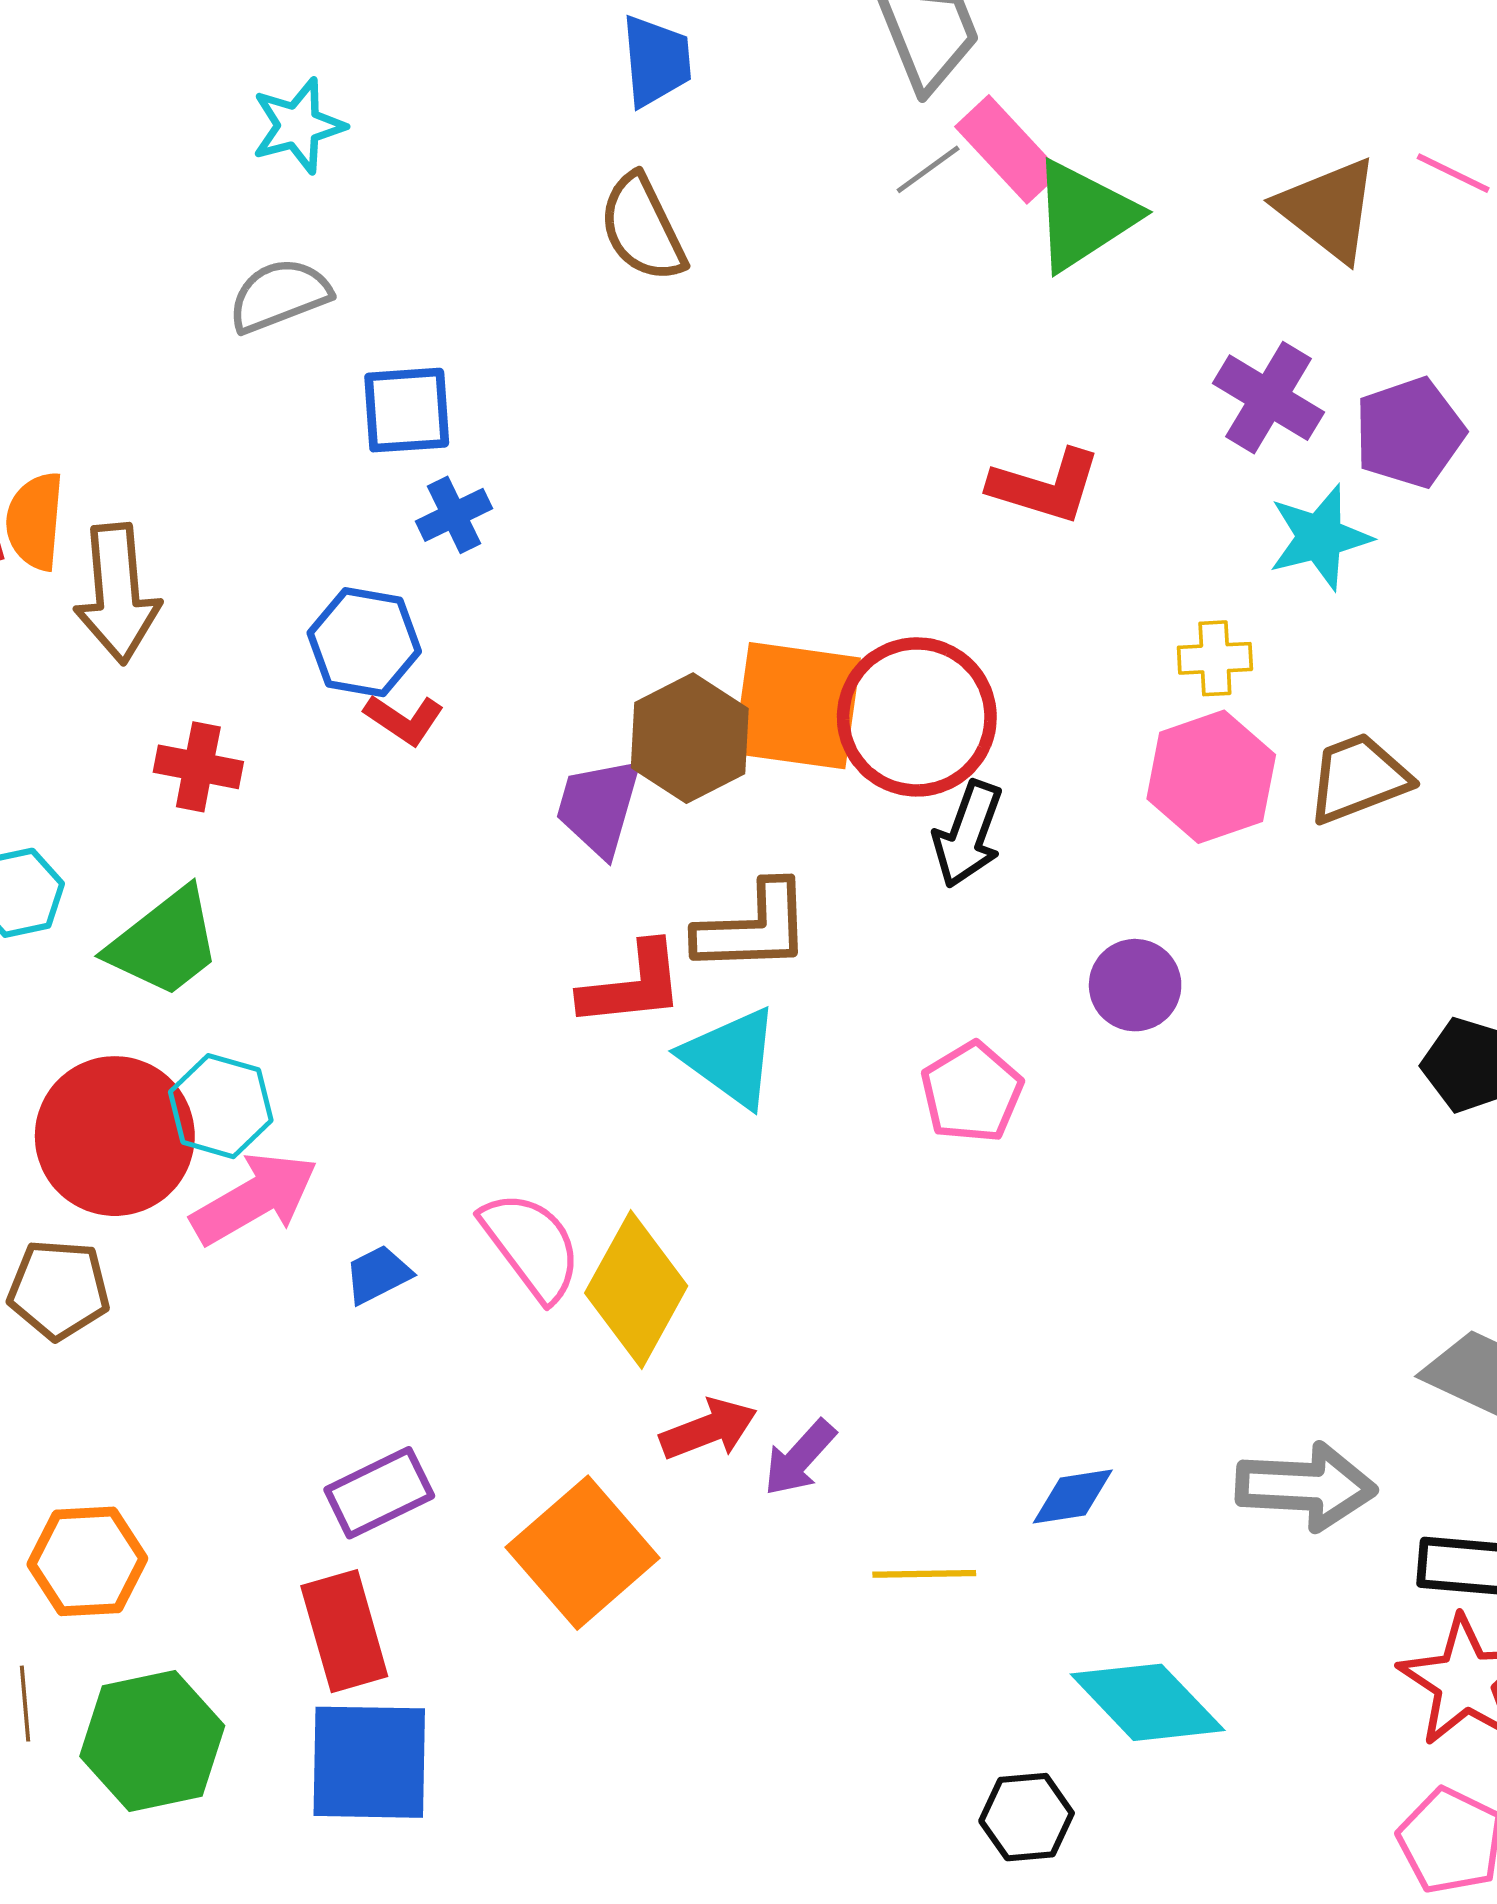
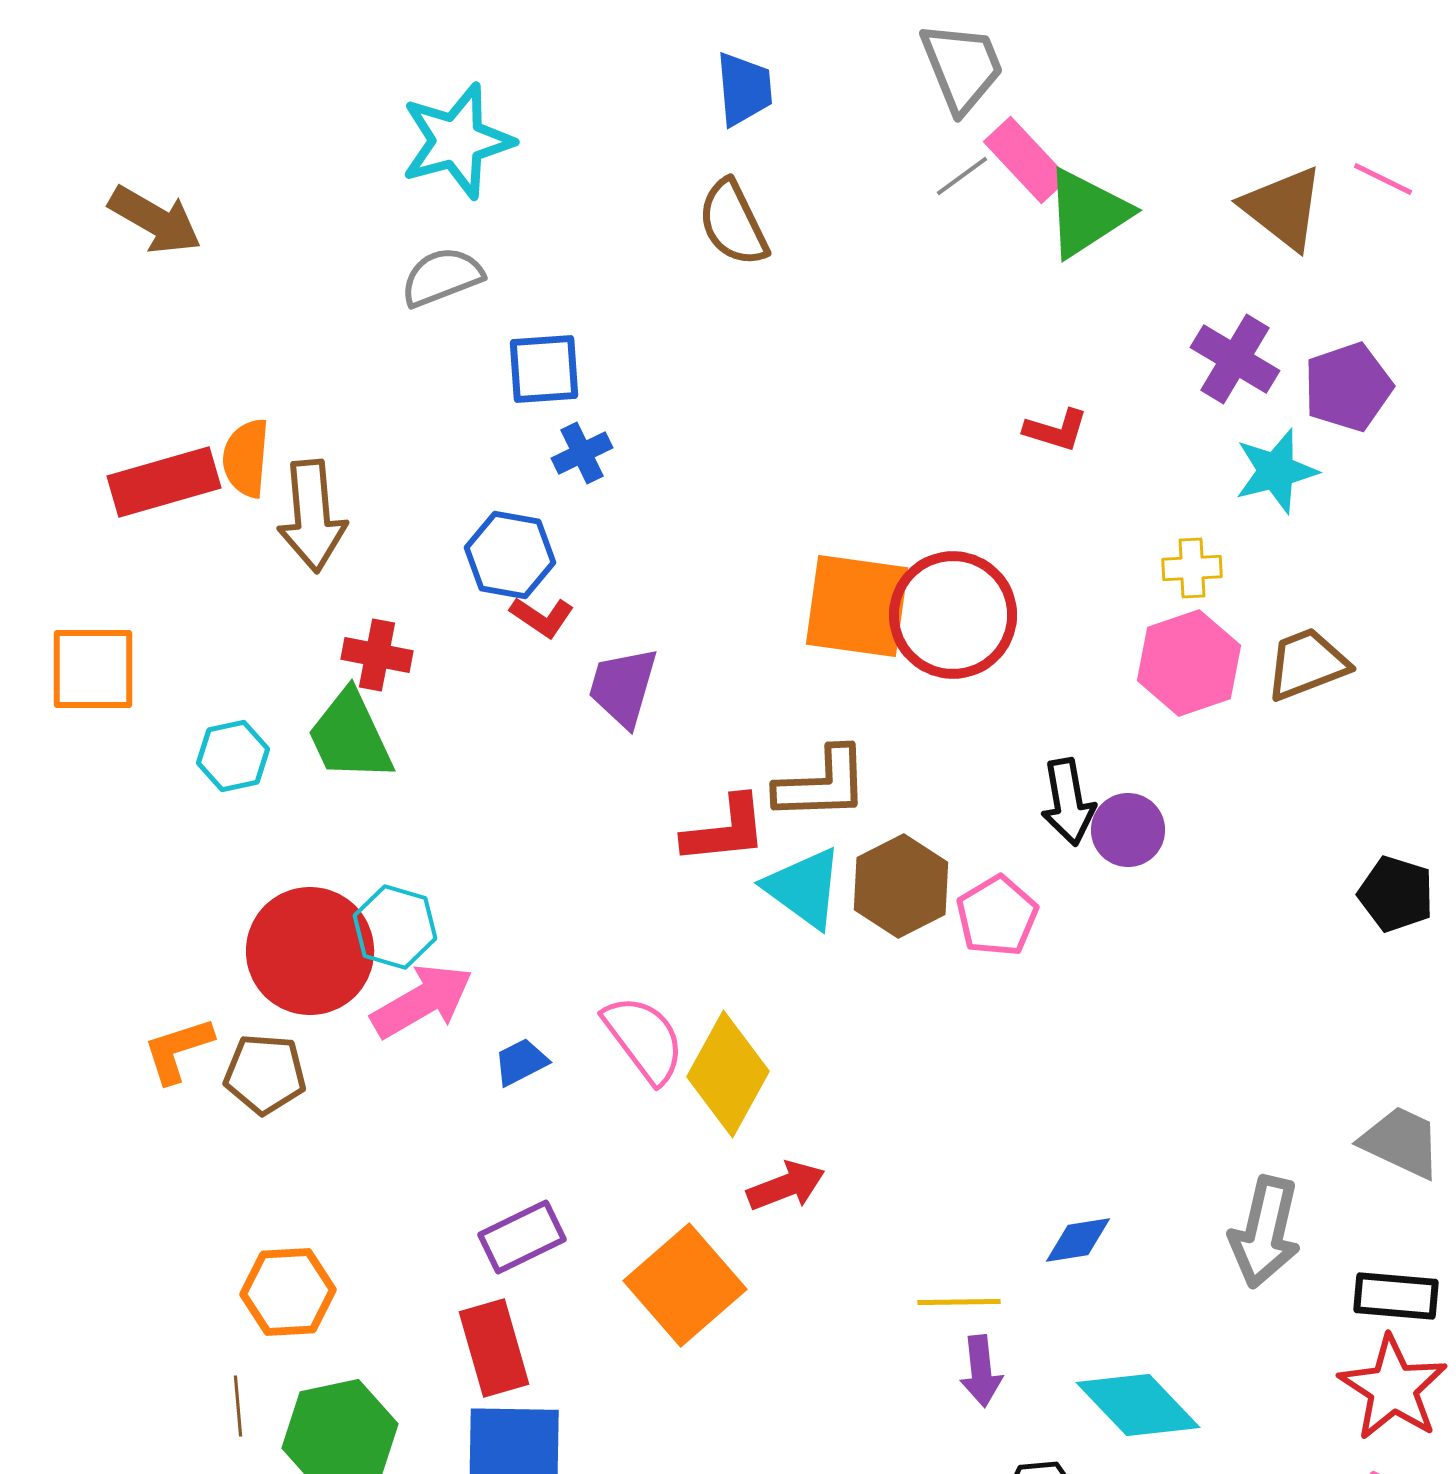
cyan star: (298, 126) -> (457, 141), size x1.5
red L-shape: (1045, 486) -> (1056, 430), size x0.7
brown hexagon: (690, 738) -> (901, 886), moved
purple trapezoid: (599, 807) -> (623, 687), moved
black arrow: (968, 834) -> (1068, 802), moved, turned -30
green trapezoid: (165, 943) -> (350, 736), moved, turned 103
purple arrow: (800, 1458) -> (981, 1371), moved, turned -48
gray arrow: (1306, 1487) -> (1265, 1232), turned 100

